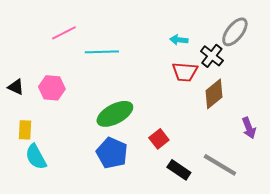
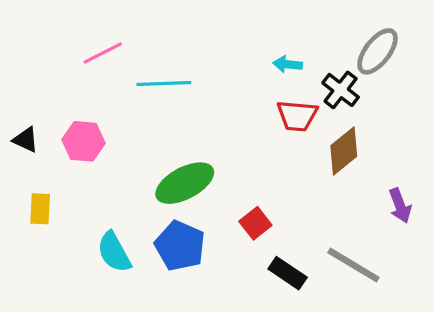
cyan semicircle: (36, 157) -> (114, 252), moved

